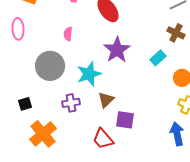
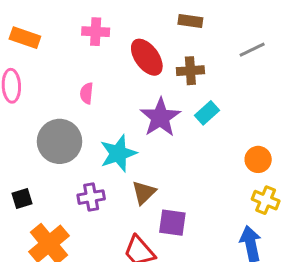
brown cross: (176, 33) -> (190, 71), moved, turned -30
cyan rectangle: (158, 58) -> (207, 113), moved

